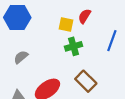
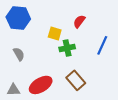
yellow square: (66, 25) -> (55, 33), moved
gray semicircle: (21, 57) -> (19, 54), turned 96

